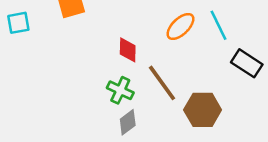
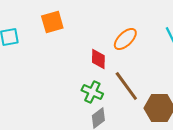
orange ellipse: (180, 26) -> (125, 39), moved

